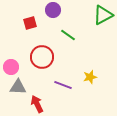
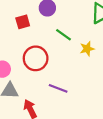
yellow star: (90, 77) -> (87, 49), moved

